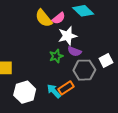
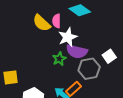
pink semicircle: (59, 18) -> (57, 21), turned 136
purple semicircle: (74, 51) -> (77, 52), size x1.5

